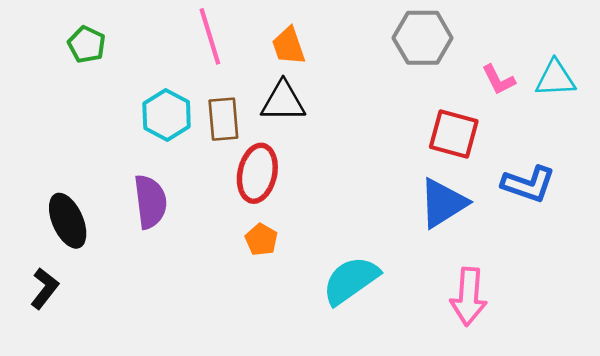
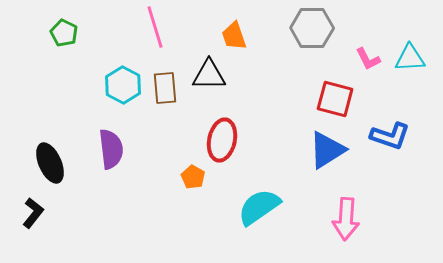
orange trapezoid: (288, 46) -> (234, 36), moved
red ellipse: (257, 173) -> (222, 140), moved

